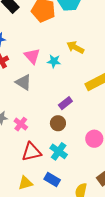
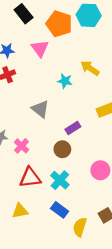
pink triangle: (32, 56) -> (40, 49), moved
gray triangle: (23, 82) -> (40, 109), moved
blue rectangle: (52, 179) -> (60, 210), moved

